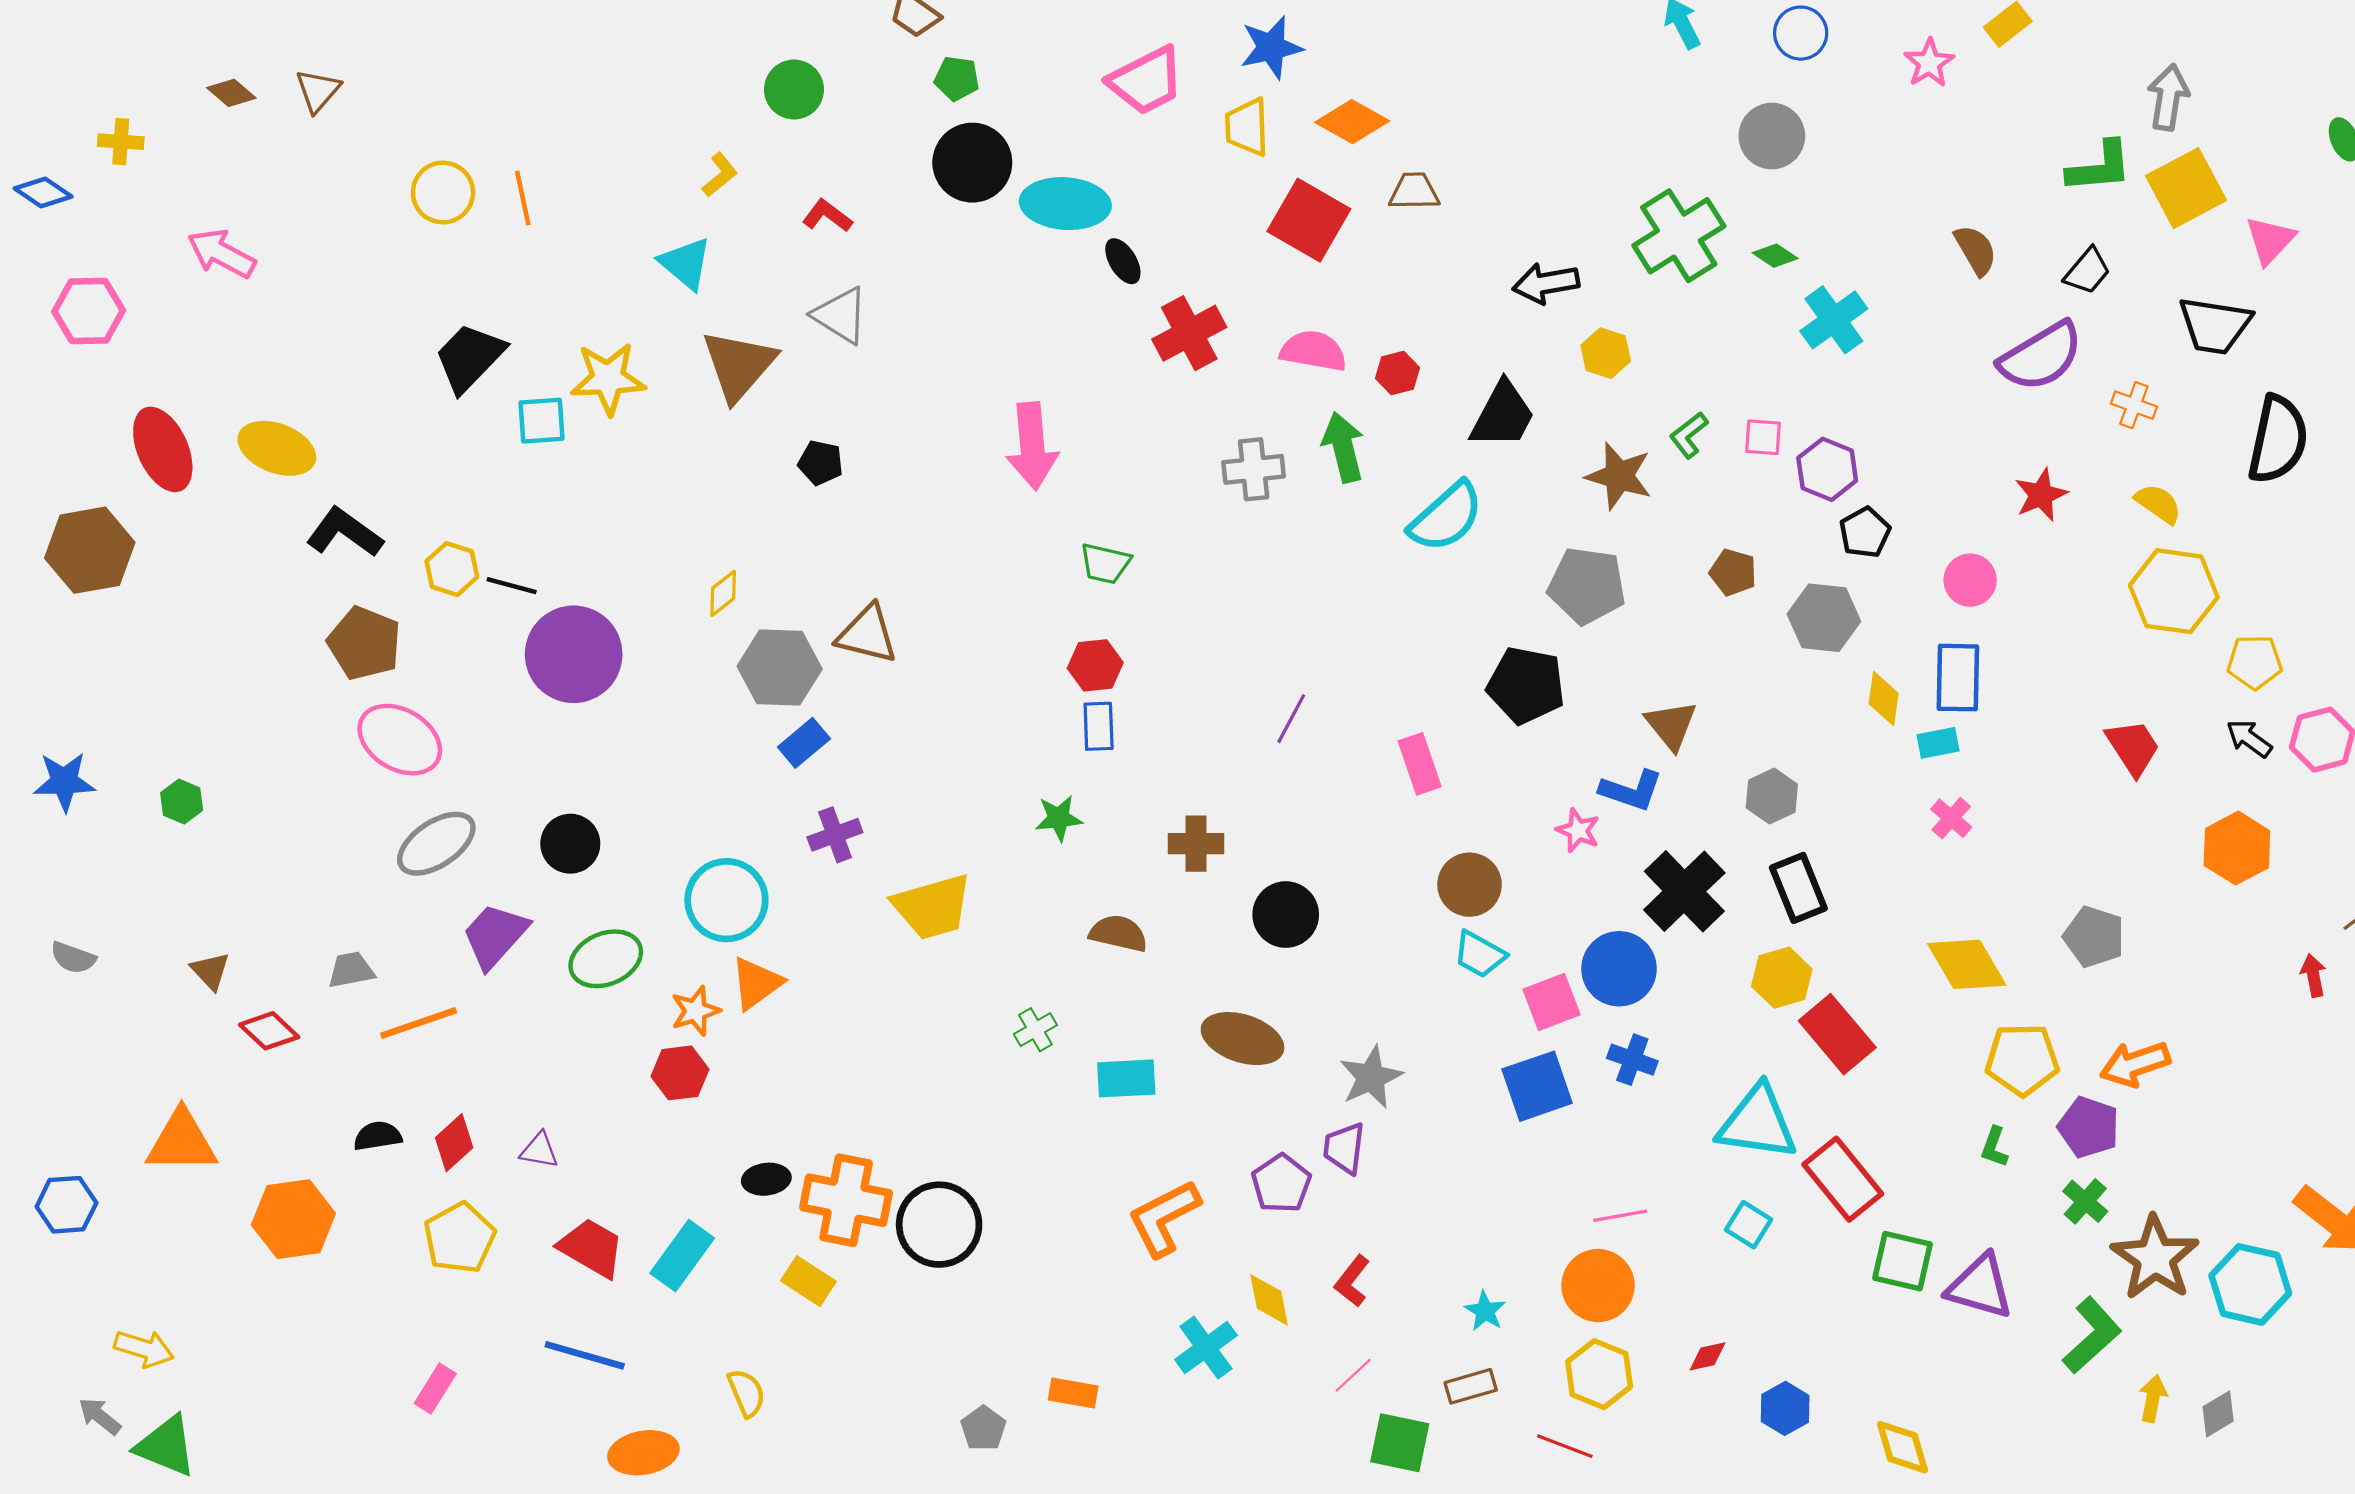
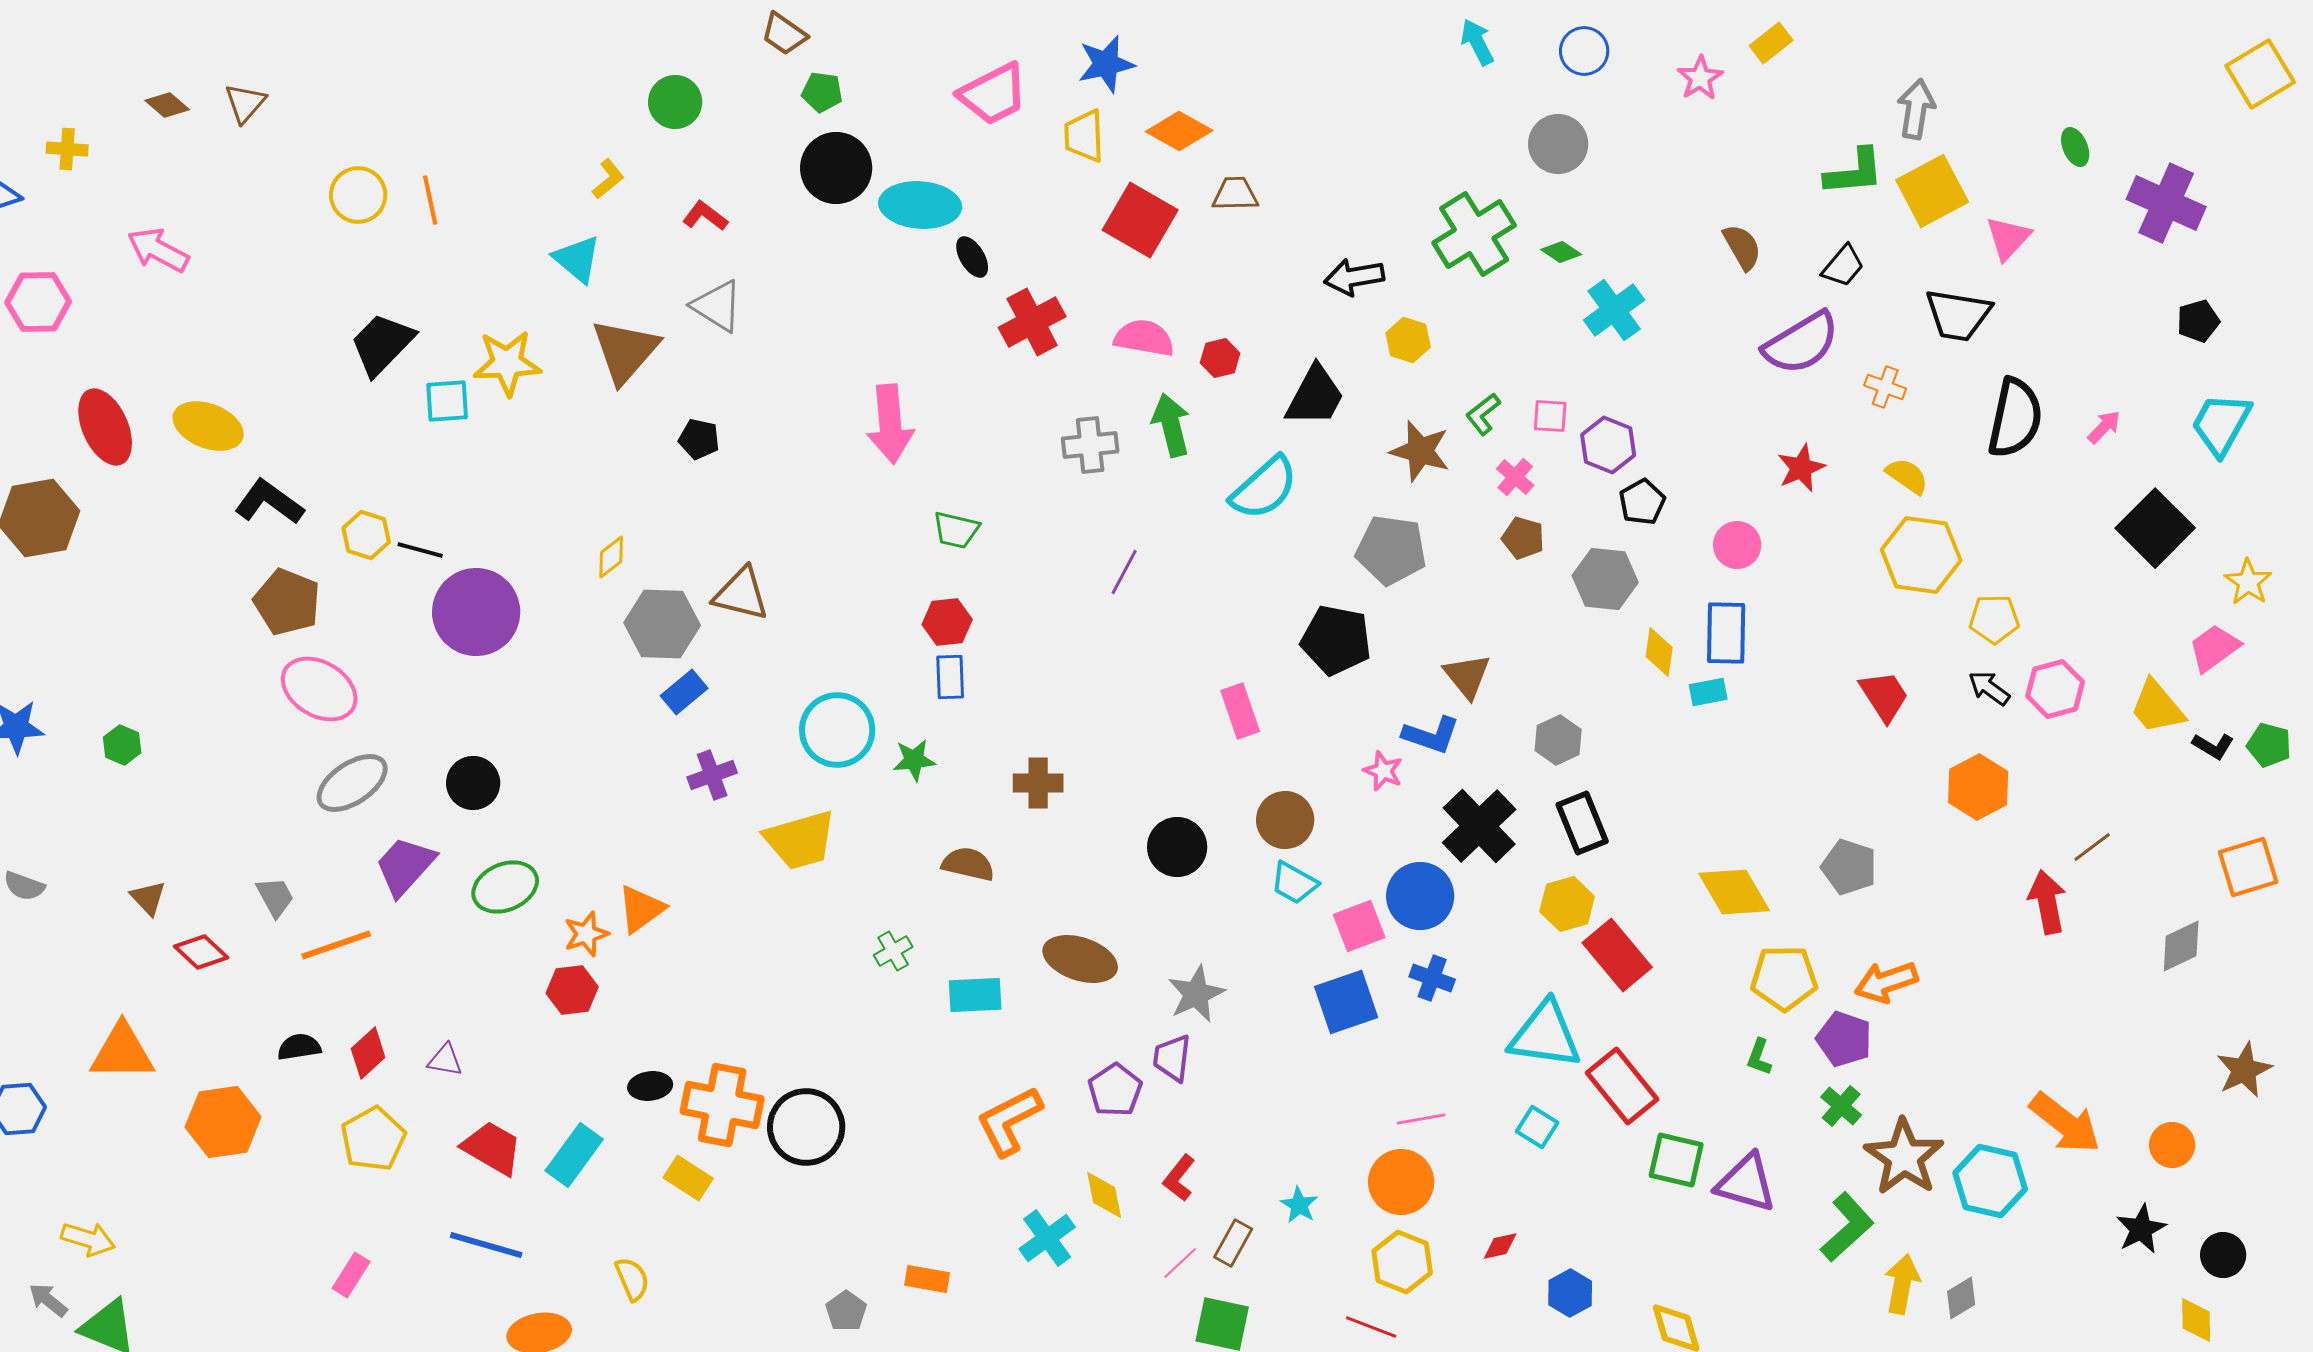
purple line: (1291, 719) -> (1124, 572), moved
pink cross: (1951, 818) -> (1515, 477), moved
cyan circle: (726, 900) -> (837, 730), moved
black circle: (1286, 915) -> (1177, 847), moved
gray trapezoid: (351, 970) -> (275, 897), turned 72
red arrow: (2313, 975) -> (2047, 902), size x1.6
brown rectangle: (1471, 1386) -> (1233, 1243), moved, turned -45
yellow arrow: (2153, 1398) -> (1902, 1284), size x1.4

